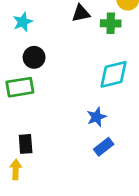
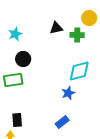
blue star: (97, 117) -> (68, 93), moved
blue rectangle: (104, 147) -> (62, 122), moved

